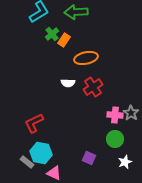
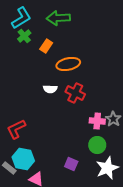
green cross: (52, 34) -> (24, 36), moved
red cross: (93, 87) -> (75, 93), turned -30
white star: (125, 162) -> (107, 168), size x1.6

